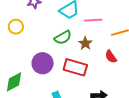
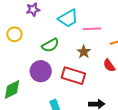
green semicircle: (63, 38) -> (50, 45), moved

